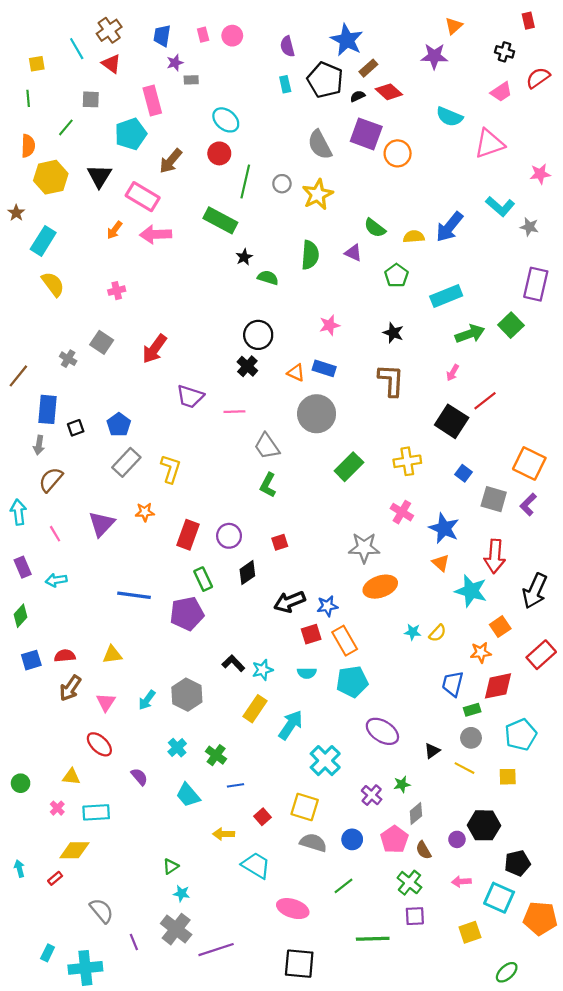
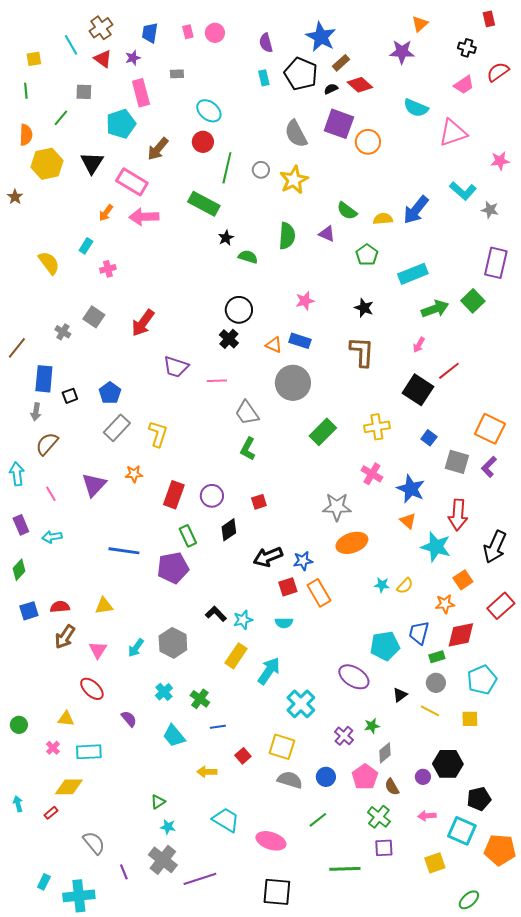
purple star: (175, 63) -> (133, 58), moved
cyan rectangle: (43, 241) -> (86, 246), moved, size x0.6
cyan pentagon: (352, 682) -> (385, 646), moved
cyan trapezoid: (256, 865) -> (226, 820), moved

